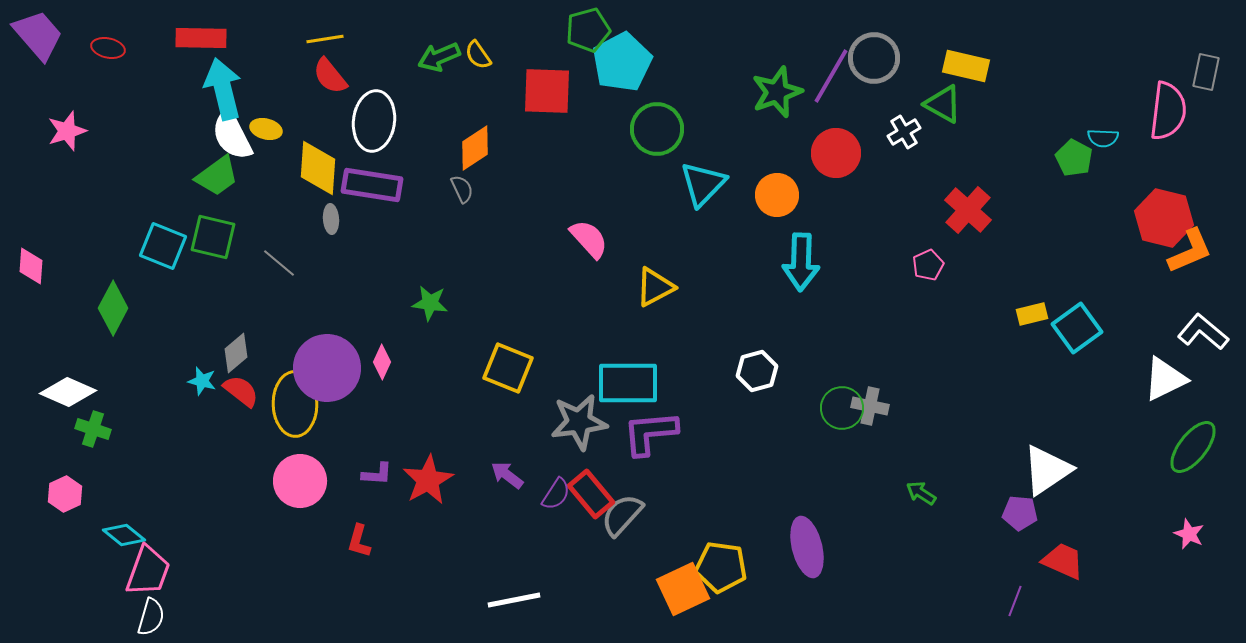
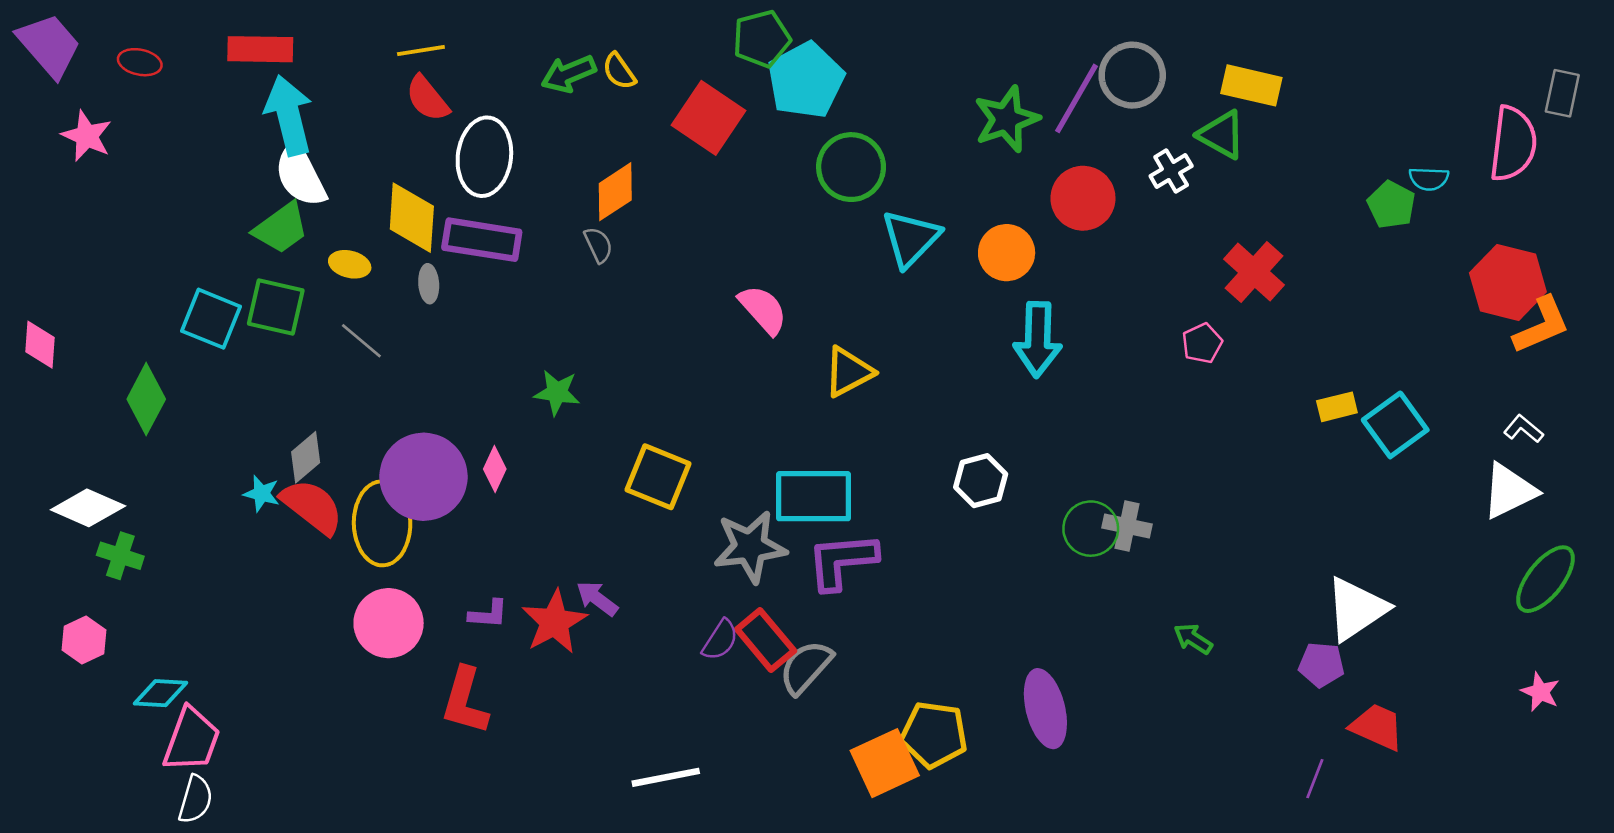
red square: (547, 91) -> (709, 118), turned 32
yellow ellipse: (266, 129) -> (350, 264), moved
pink star: (67, 131) -> (87, 136), moved, turned -30
white L-shape: (1203, 332) -> (1523, 429), moved, size x0.6
red semicircle: (241, 391) -> (312, 507), size x1.4
purple arrow: (507, 475) -> (597, 599), moved
cyan diamond: (124, 535) -> (160, 693), turned -36
red L-shape: (359, 541) -> (465, 701), size x1.6

